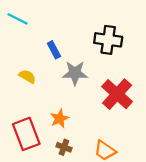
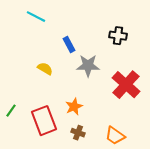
black cross: (108, 40) -> (118, 36), size x0.7

